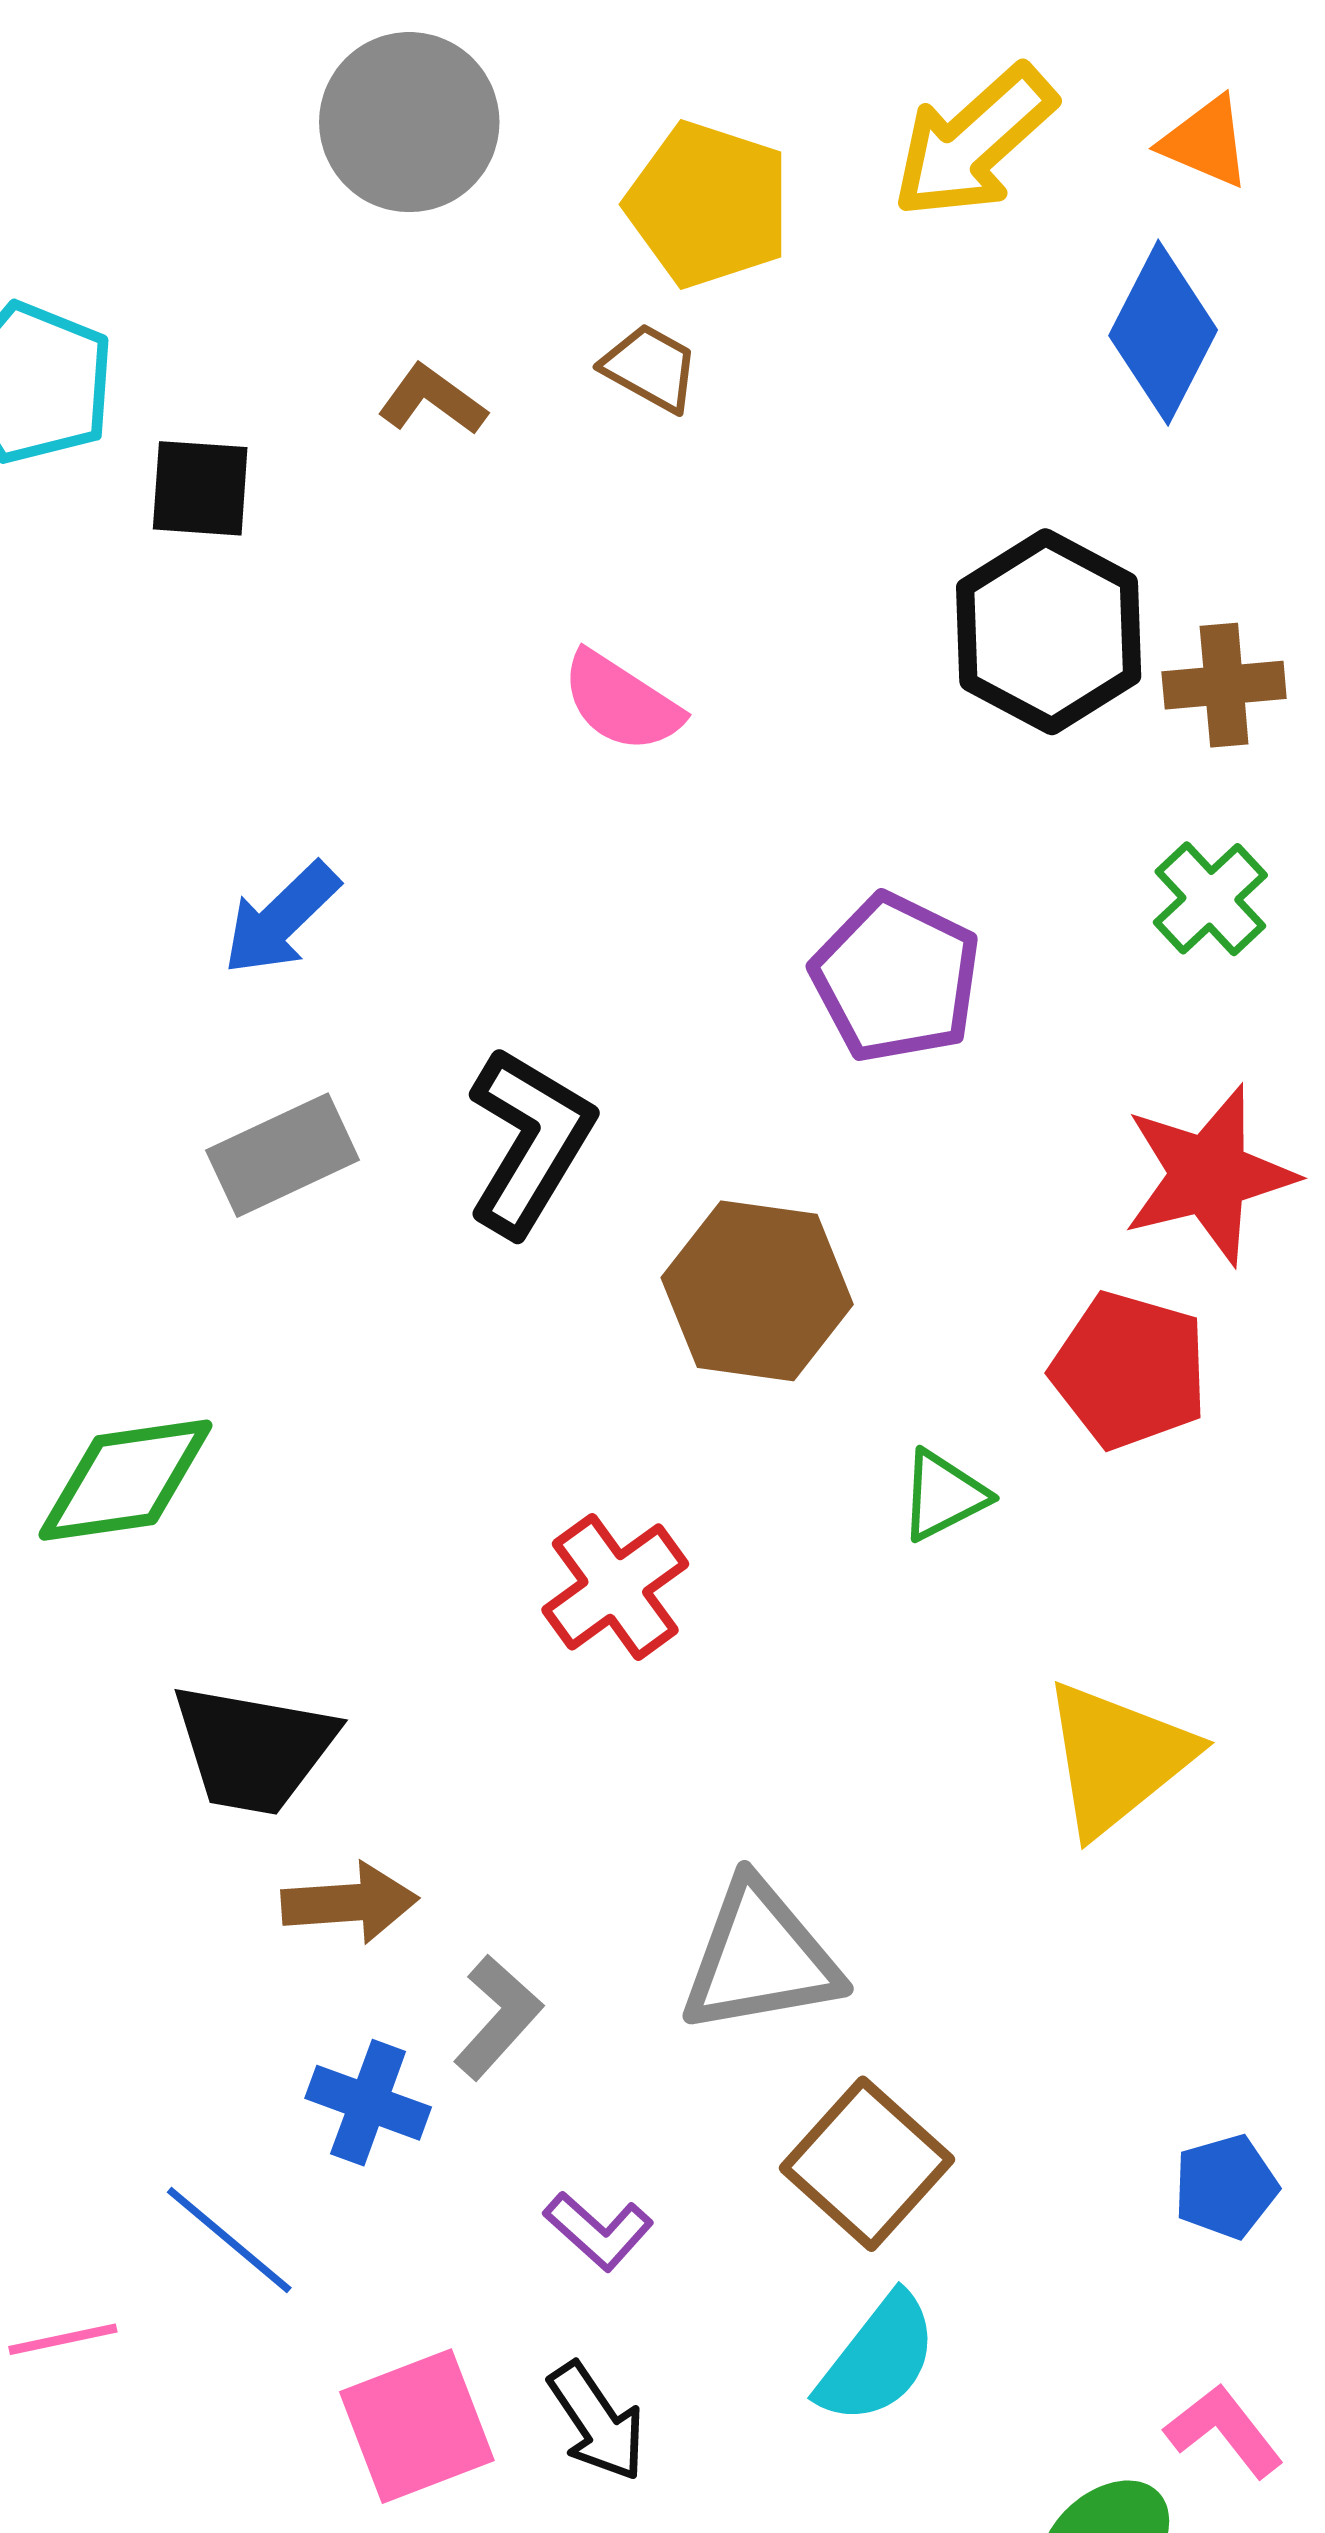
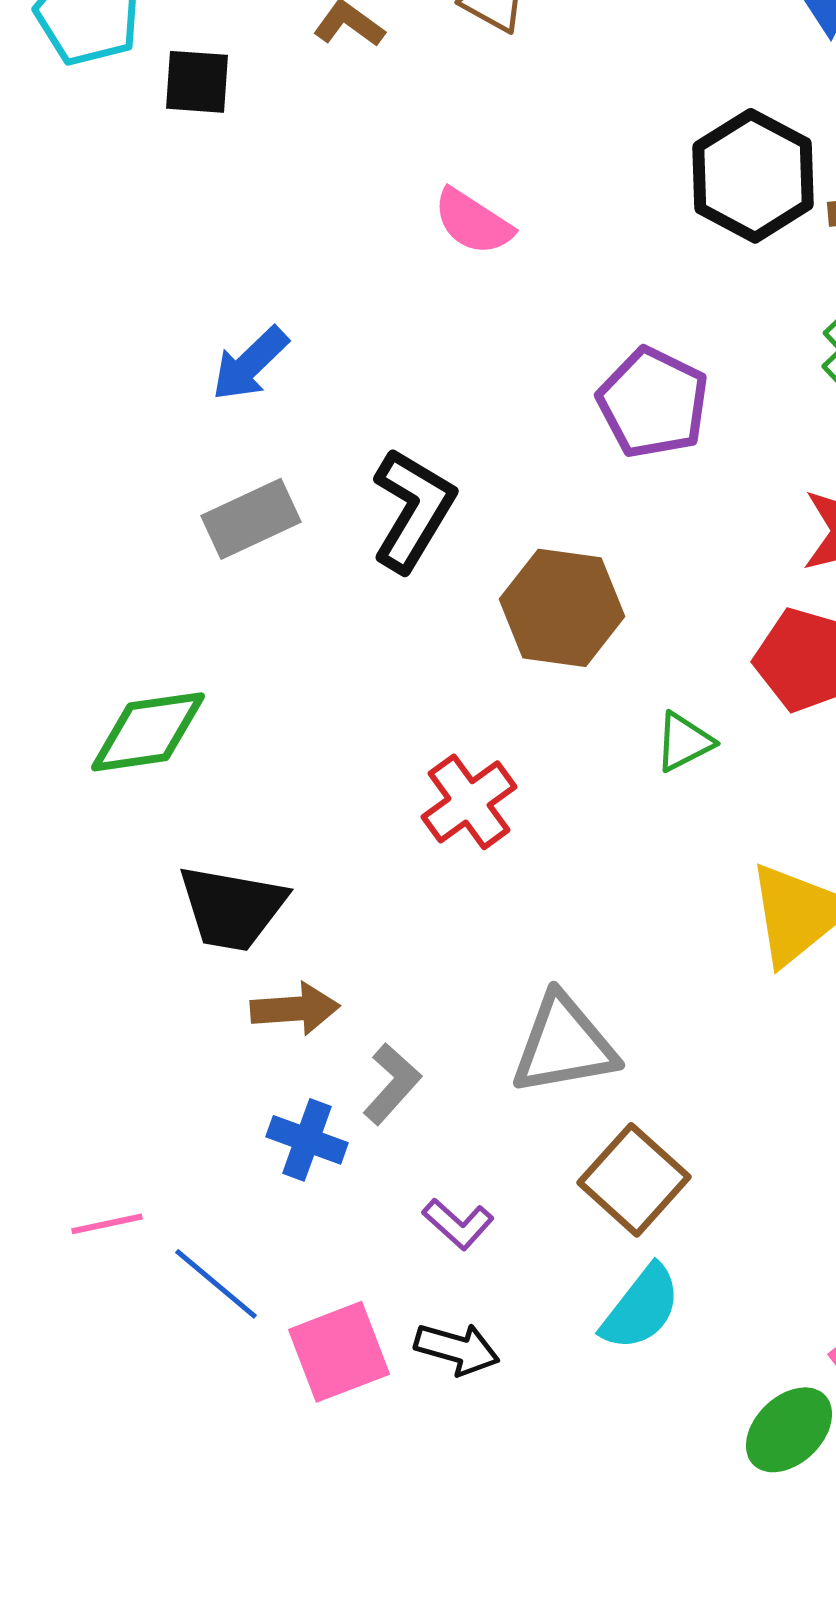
blue line: (229, 2240) -> (216, 1284), moved
pink line: (63, 2339) -> (107, 1224), moved
black arrow: (597, 2422) -> (457, 1349), turned -40

